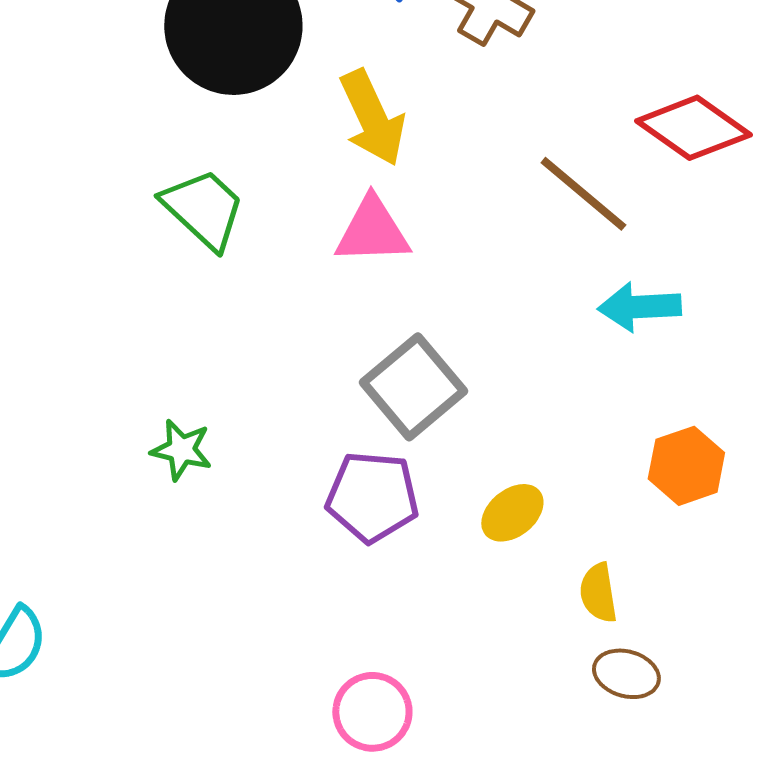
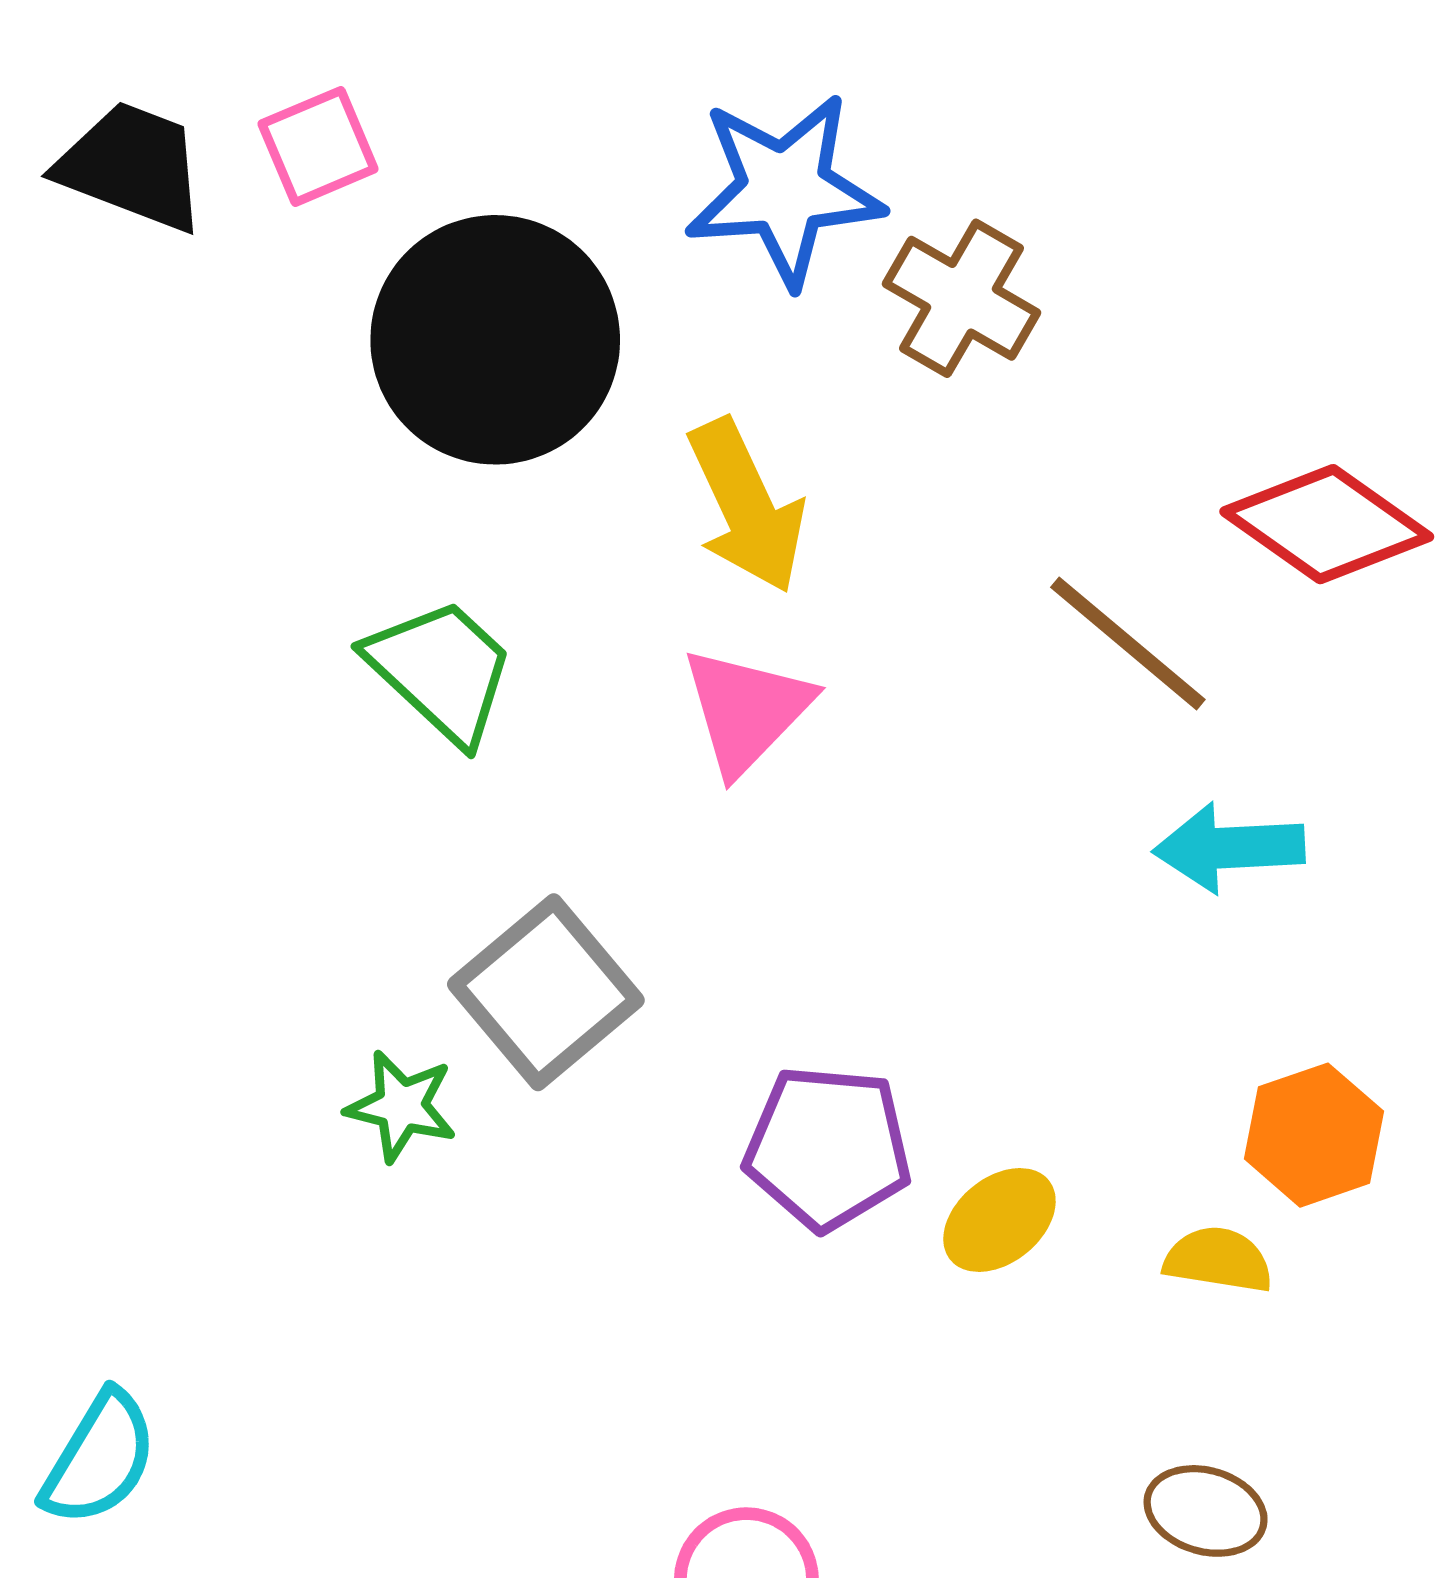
pink triangle: (372, 231) -> (746, 710), turned -44
gray square: (413, 387) -> (546, 992), moved
purple pentagon: (372, 497) -> (828, 1148), moved
yellow semicircle: (598, 593) -> (1218, 1260), moved, turned 108

